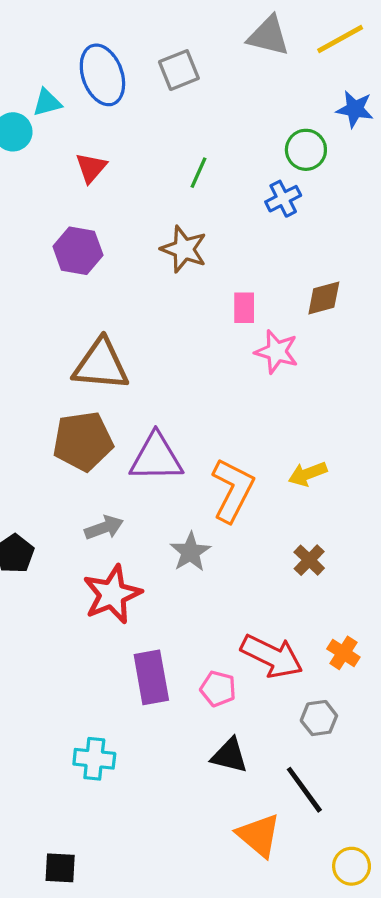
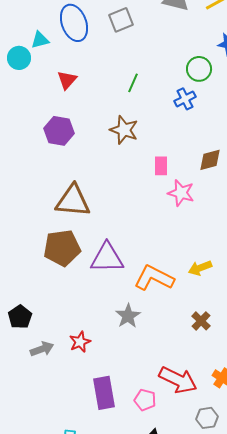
orange L-shape: (233, 490) -> (154, 278), turned -90
gray arrow: (104, 528) -> (42, 349), moved
red star: (112, 594) -> (80, 342), size x0.6

